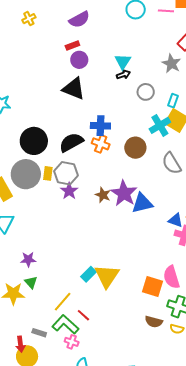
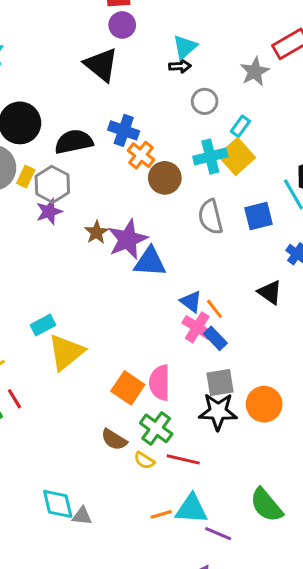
orange cross: (101, 144) -> (141, 155), moved
cyan rectangle: (88, 274) -> (43, 325), moved

